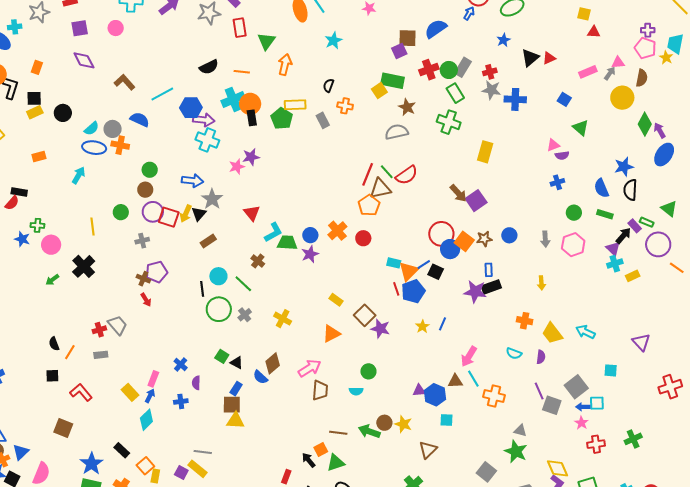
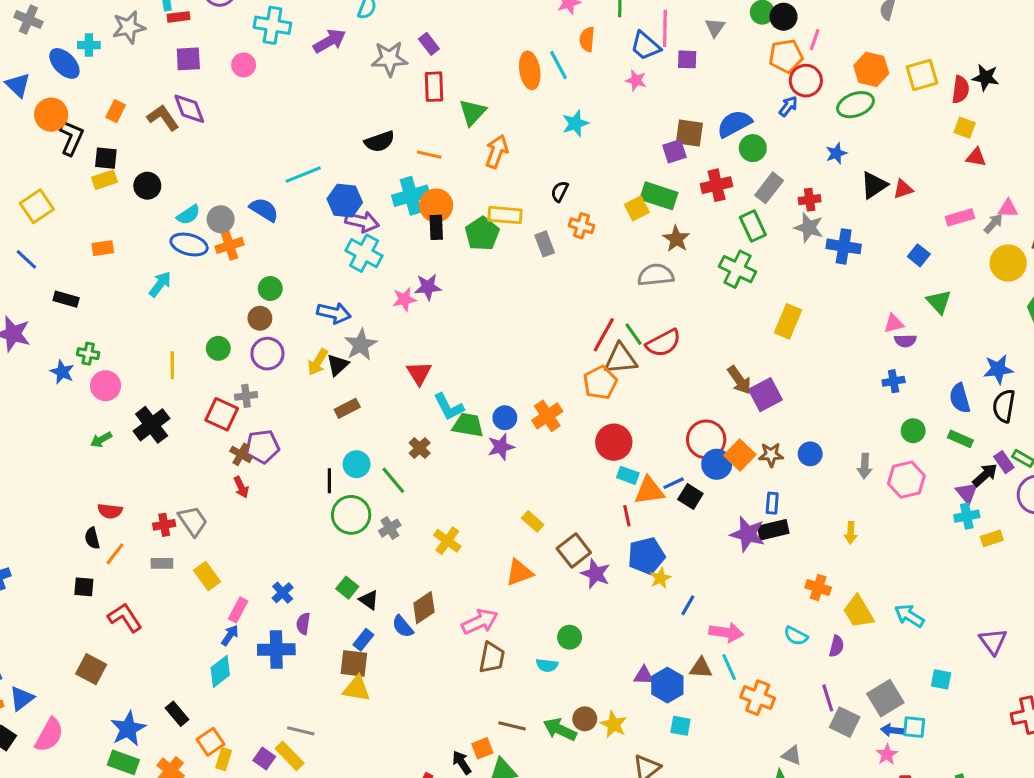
green circle: (449, 70) -> (753, 148), moved
brown L-shape: (124, 82) -> (163, 118), moved
orange cross: (120, 145) -> (229, 245), turned -36
red semicircle: (12, 203) -> (110, 511), moved, turned 49
red square: (169, 217) -> (222, 414), moved
cyan L-shape: (273, 232) -> (449, 407), turned 85
red circle: (363, 238) -> (614, 442), moved, size x1.5
orange triangle: (409, 271) -> (649, 491), turned 30
blue pentagon: (413, 291) -> (646, 556), moved
blue line: (443, 324) -> (688, 605), moved
pink arrow: (469, 356) -> (726, 632), turned -120
yellow rectangle: (130, 392) -> (207, 576), moved
blue cross: (181, 401) -> (276, 650), size x1.6

